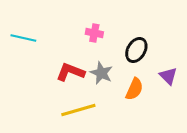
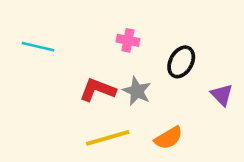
orange semicircle: (134, 89) -> (169, 138), moved, turned 35

